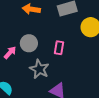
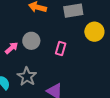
gray star: (39, 69) -> (27, 77), moved

